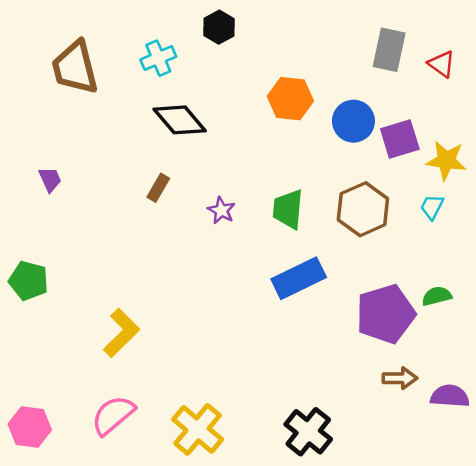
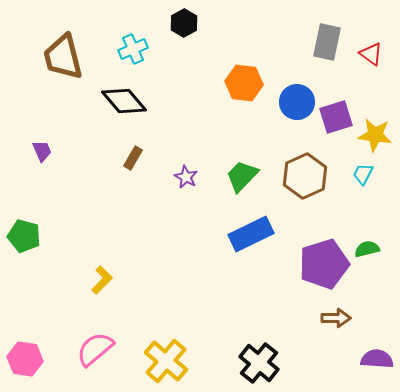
black diamond: (180, 120) -> (124, 101), moved
green trapezoid: (288, 209) -> (242, 176), turned 39
yellow L-shape: (121, 333) -> (102, 280), size x0.7
purple semicircle: (450, 396) -> (377, 359), moved

